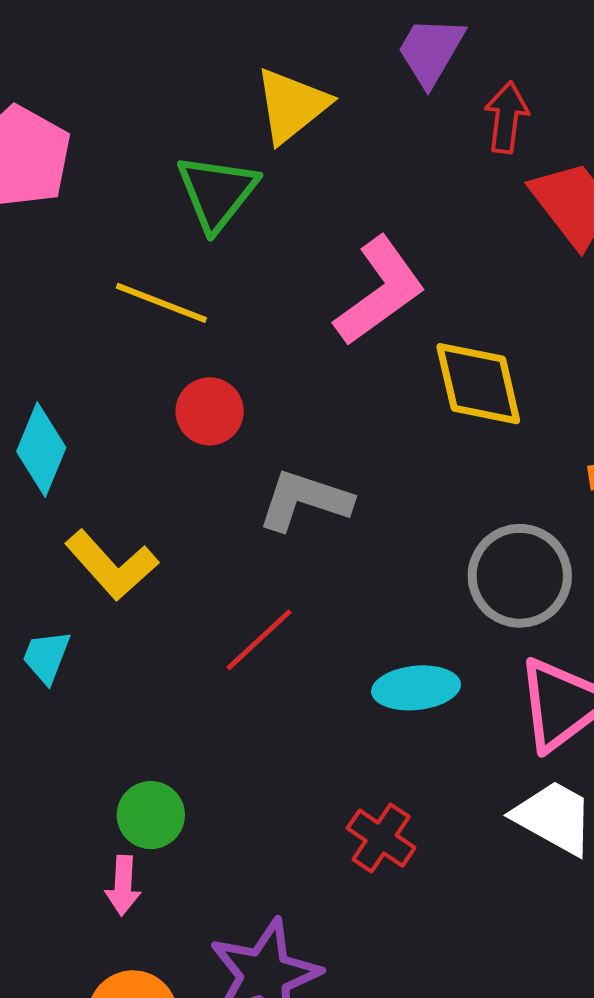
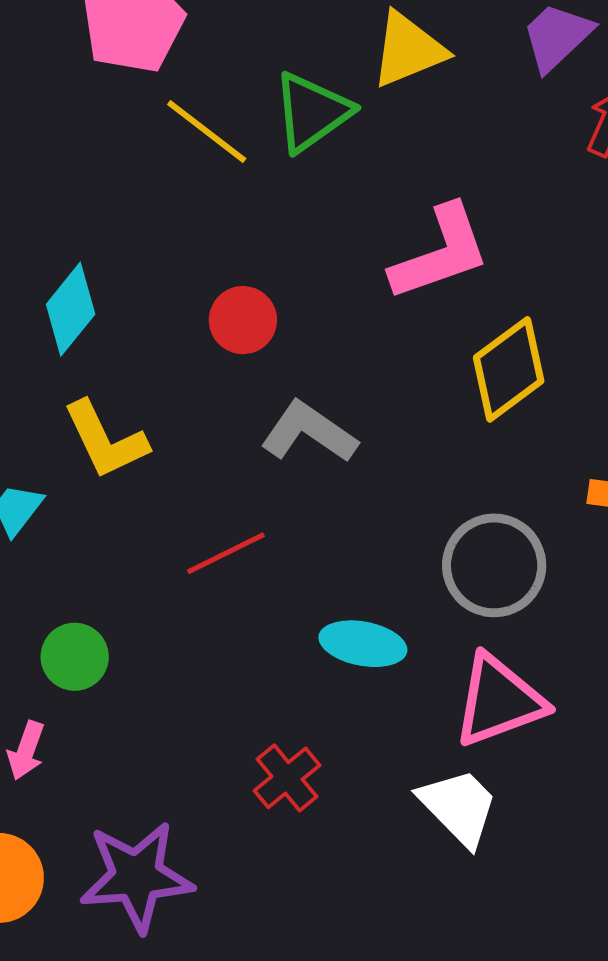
yellow line: (161, 303) -> (207, 131), moved
yellow diamond: (478, 384) -> (509, 369), turned 50
green circle: (151, 815) -> (75, 657), moved

